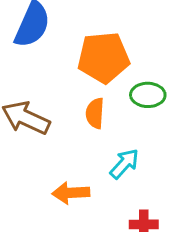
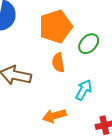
green ellipse: (148, 95) -> (89, 44), turned -35

